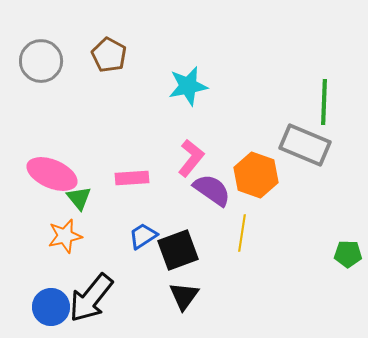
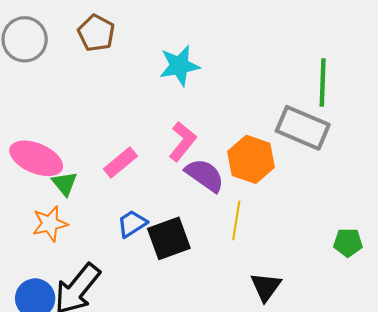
pink rectangle: (132, 178) -> (120, 163), turned -36
black triangle: (184, 296) -> (266, 287), moved

